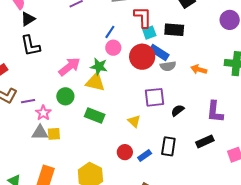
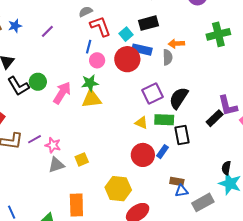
red L-shape: (143, 17) -> (100, 26), moved
gray semicircle: (168, 66) -> (168, 57), moved, turned -63
orange arrow: (199, 69) -> (176, 44), moved
green circle: (65, 96) -> (38, 82), moved
black semicircle: (178, 110) -> (179, 98), size x1.6
purple L-shape: (215, 112) -> (228, 106), moved
green rectangle: (95, 116) -> (164, 120), moved
yellow square: (54, 134) -> (82, 159), moved
red circle: (125, 152) -> (143, 155), size x1.5

